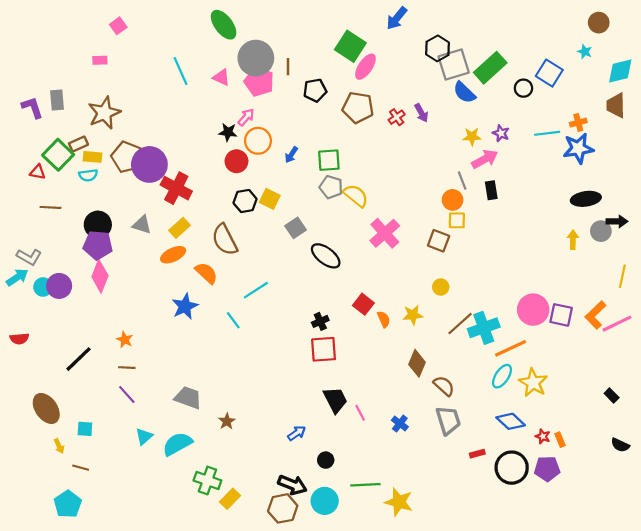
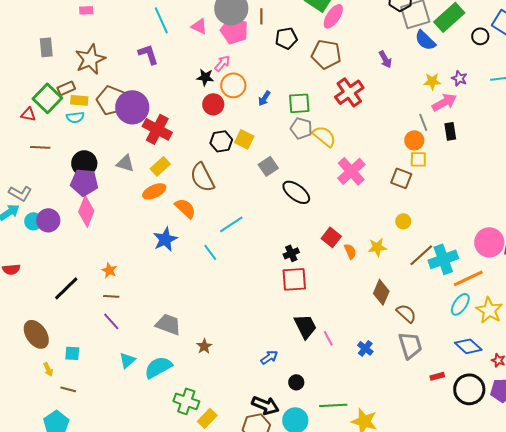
purple L-shape: (32, 107) -> (148, 54), moved
red cross: (397, 117) -> (349, 92), moved, size x1.8

